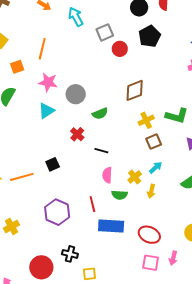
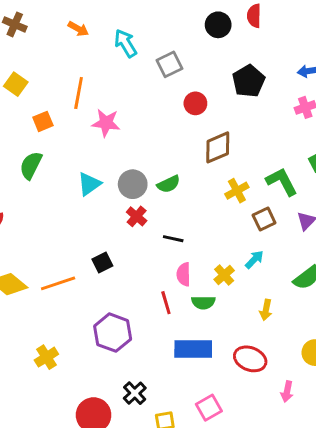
black pentagon: (150, 36) -> (249, 81), moved
red circle: (120, 49) -> (195, 103), moved
pink star: (48, 82) -> (106, 123), moved
gray circle: (76, 94) -> (133, 184), moved
green L-shape: (177, 116) -> (282, 182), turned -130
brown square: (154, 142) -> (264, 219), moved
yellow arrow: (151, 191) -> (266, 310), moved
red line: (92, 204) -> (166, 303), moved
black cross: (70, 254) -> (135, 393), turned 35
pink square: (151, 263) -> (209, 408), moved, turned -36

